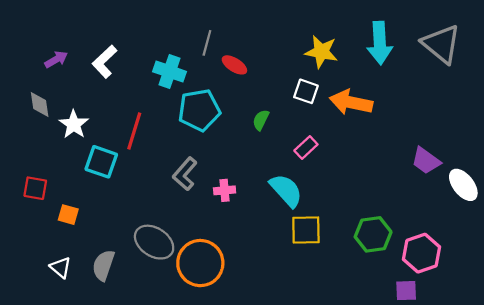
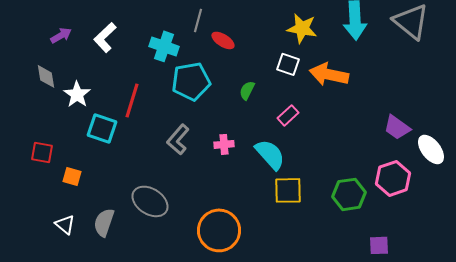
pink cross: (225, 190) -> (224, 144), moved
pink hexagon: (422, 253) -> (393, 178), moved
orange circle: (200, 263) -> (219, 230), moved

